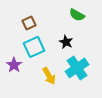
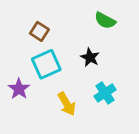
brown square: (29, 23) -> (39, 31), turned -32
cyan cross: (77, 68) -> (105, 93), size x0.7

